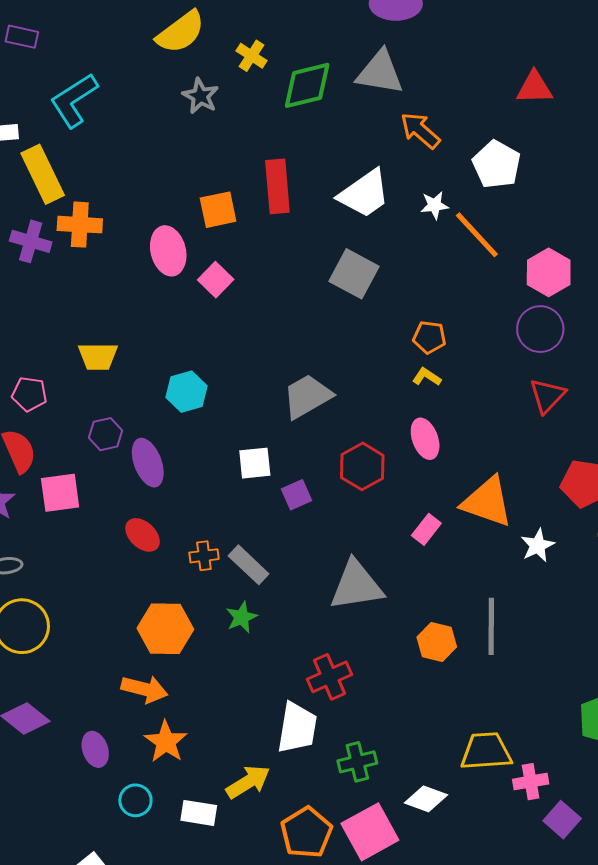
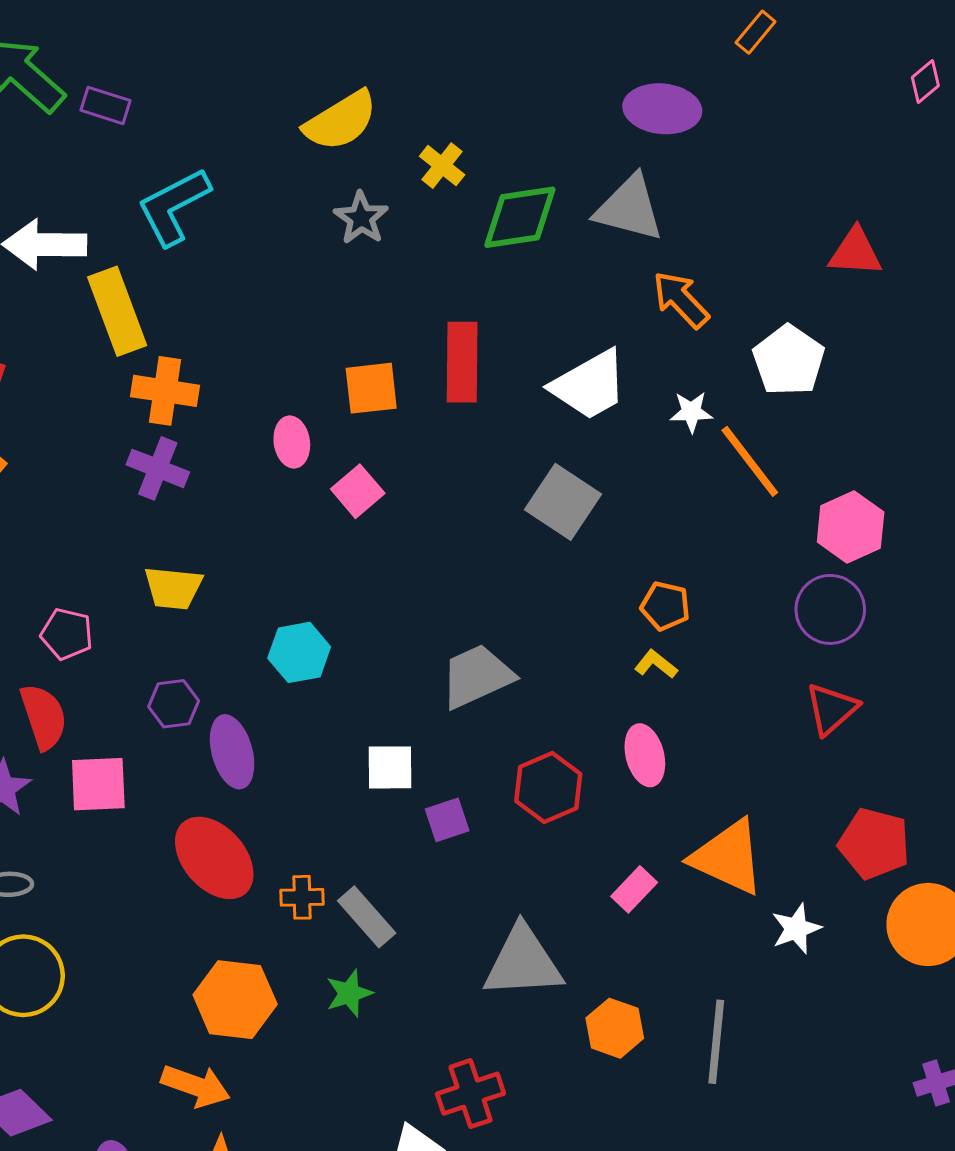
purple cross: (31, 241) -> (158, 468), moved
pink ellipse: (168, 251) -> (292, 442), size x0.7
red ellipse: (143, 535) -> (214, 858), size x1.6
orange hexagon: (437, 642) -> (615, 1028), moved

